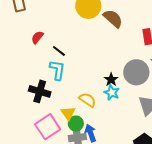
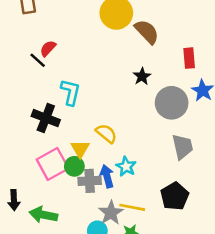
black line: (59, 51) -> (38, 60), moved
black star: (111, 80) -> (142, 76), moved
cyan star: (112, 93) -> (126, 167), moved
green circle: (76, 124) -> (74, 166), moved

